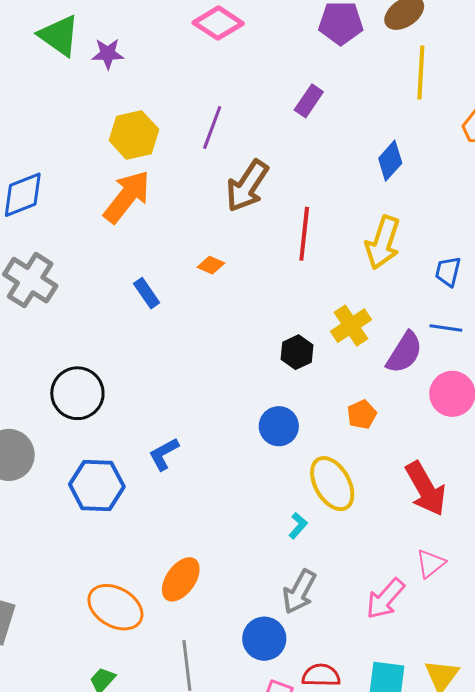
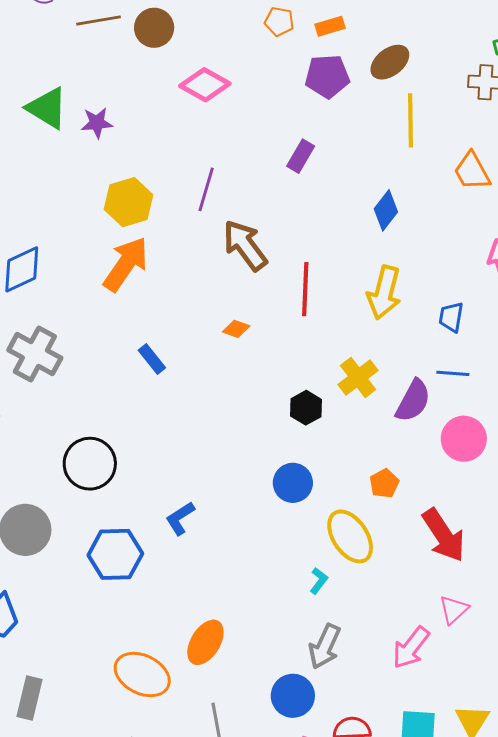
brown arrow: (247, 186) -> (245, 245), turned 114
orange diamond: (211, 265) -> (236, 329), moved
orange pentagon: (362, 414) -> (384, 483), moved

